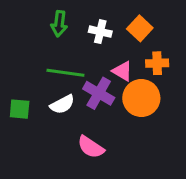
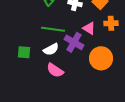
orange circle: (141, 98) -> (101, 58), moved
pink semicircle: (91, 147) -> (55, 70), moved

